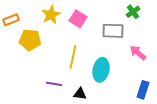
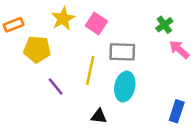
green cross: (133, 12) -> (164, 25), moved
gray rectangle: (113, 31) -> (122, 52), moved
pink arrow: (138, 53) -> (179, 49), moved
purple line: (54, 84) -> (56, 87), moved, turned 42

